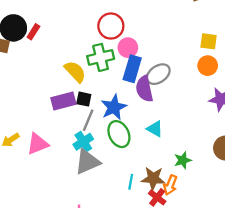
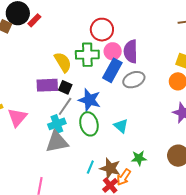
purple semicircle: (144, 89) -> (131, 51), moved
blue star: (114, 107) -> (89, 100), turned 30
pink triangle: (38, 144) -> (17, 117), turned -40

